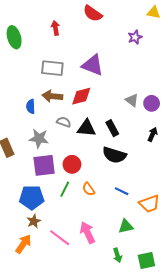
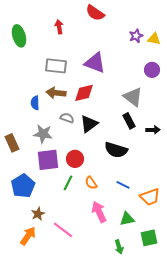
yellow triangle: (154, 12) -> (154, 39), moved
gray triangle: (132, 100) -> (133, 97), size x1.5
purple circle: (152, 103) -> (152, 70), moved
black triangle: (86, 128) -> (89, 124), turned -42
black rectangle: (112, 128) -> (129, 121), moved
black arrow: (153, 134) -> (153, 130), turned 64
blue pentagon: (32, 197) -> (23, 186), moved, turned -30
pink arrow: (87, 233) -> (99, 212), moved
green square: (146, 260) -> (149, 238), moved

